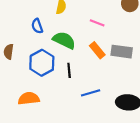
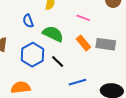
black line: (69, 70) -> (58, 61), turned -40

